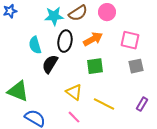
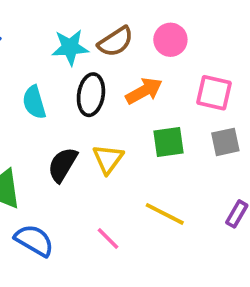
black semicircle: (50, 64) -> (63, 165), moved
green square: (95, 66) -> (169, 142), moved
yellow triangle: (74, 92) -> (108, 159), moved, turned 30

